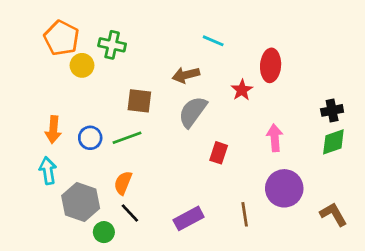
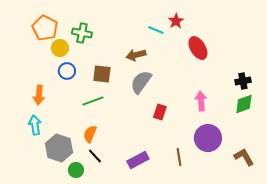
red ellipse: (271, 65) -> (198, 48), turned -35
red star: (242, 90) -> (176, 21), moved
blue circle: (90, 138) -> (67, 71), moved

